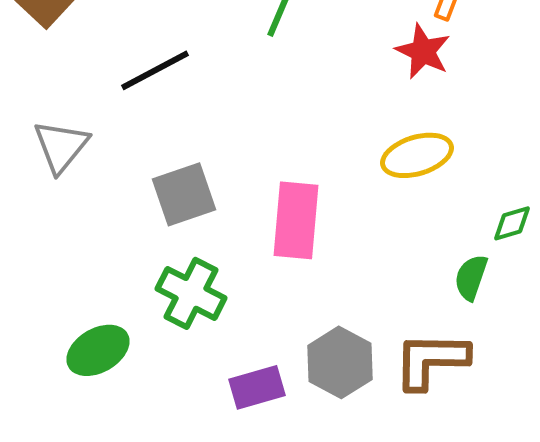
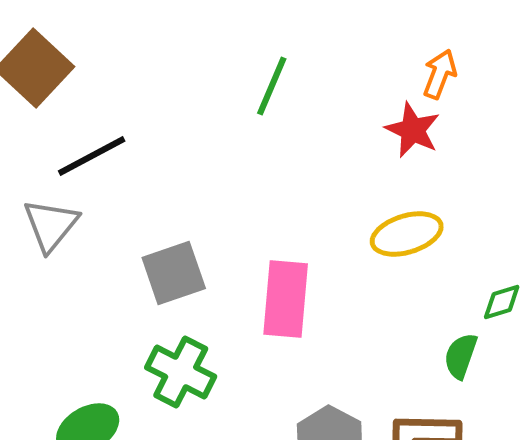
black line: (155, 70) -> (92, 156), moved

